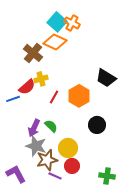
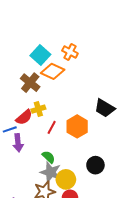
cyan square: (57, 22) -> (40, 55), moved
black circle: (97, 125) -> (95, 165), moved
purple arrow: (34, 128) -> (18, 143), moved, turned -30
gray star: (36, 146) -> (51, 172), moved

